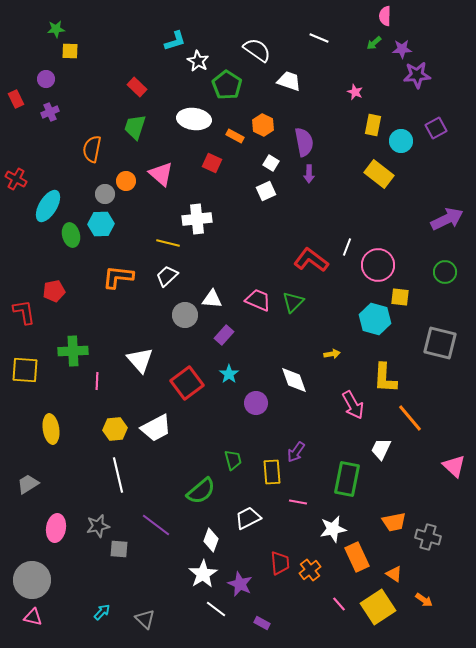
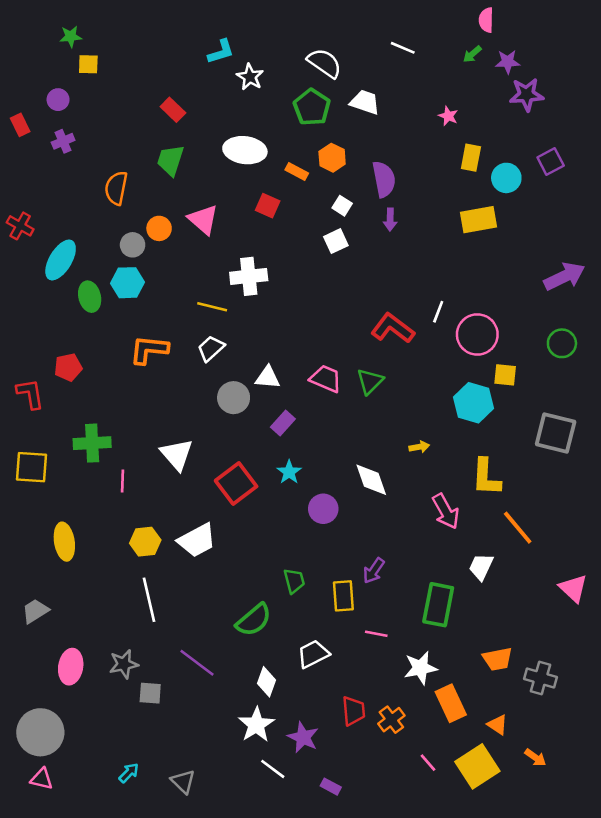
green pentagon: (227, 85) -> (312, 107), moved
yellow rectangle: (379, 174) -> (479, 220), turned -48

